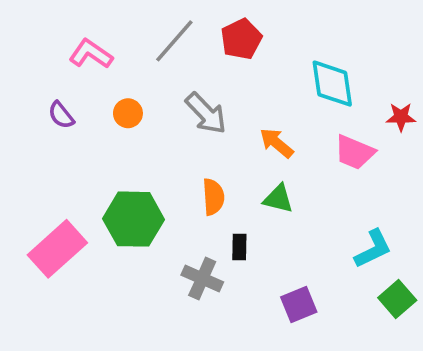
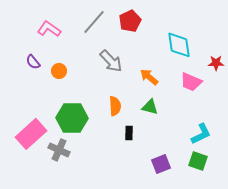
orange circle: (128, 113) -> (59, 71), moved
gray cross: (202, 279) -> (59, 150), moved
green square: (397, 299) -> (198, 161), moved, turned -30

